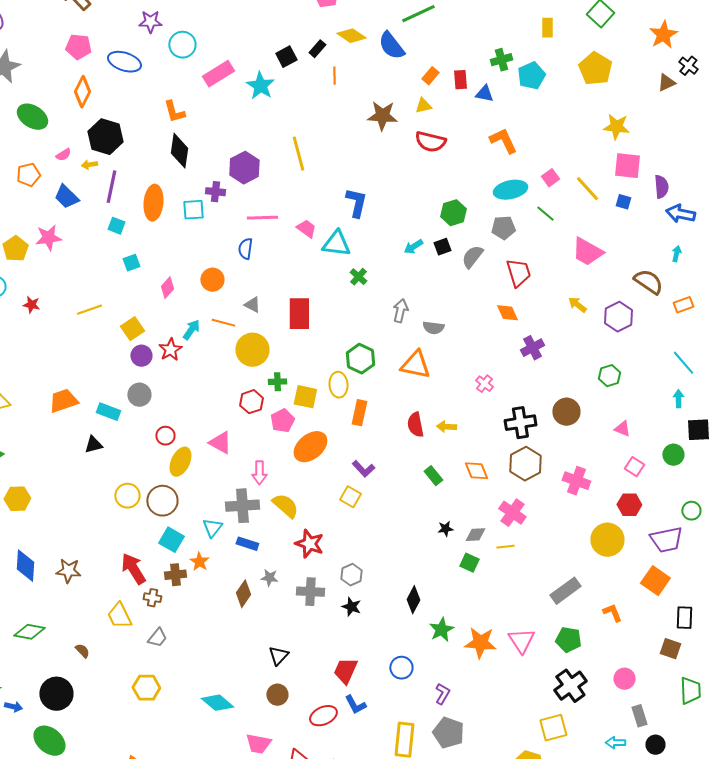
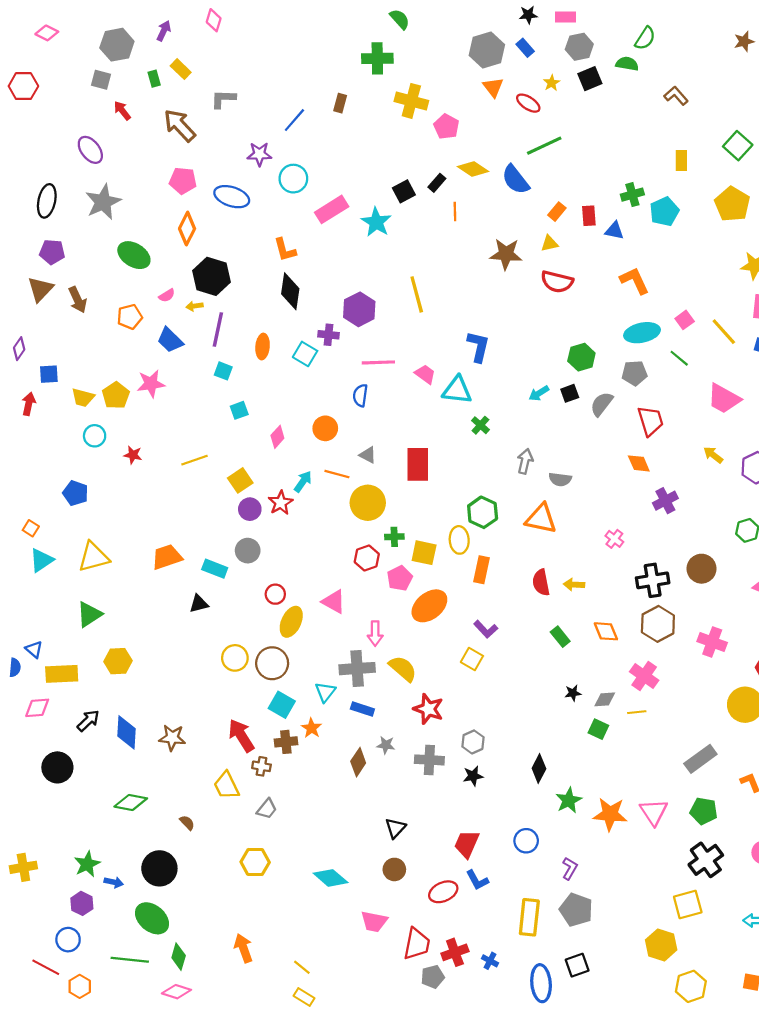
orange ellipse: (153, 203) -> (263, 347), size x0.7
cyan square: (193, 210) -> (305, 354), turned 35
black star: (351, 607) -> (473, 776), turned -30

